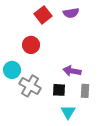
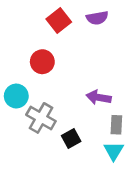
black square: (59, 90) -> (71, 139), moved, turned -32
cyan triangle: (68, 112) -> (114, 151), moved

